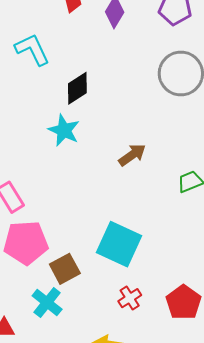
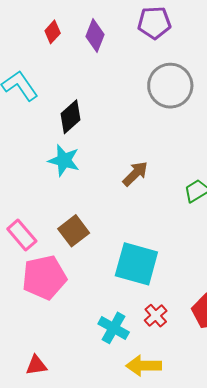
brown square: (65, 269) -> (74, 231), moved
cyan cross: (47, 303) -> (114, 328), moved

